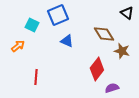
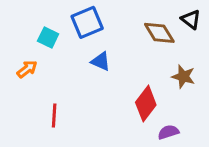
brown diamond: (104, 34) -> (159, 33), moved

